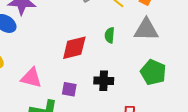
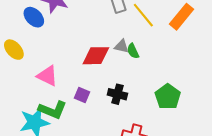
gray triangle: (146, 30) -> (122, 46), moved, size x0.6
green semicircle: (110, 35) -> (133, 51), turned -42

